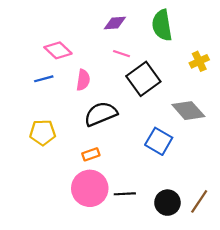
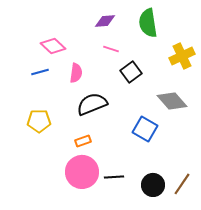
yellow cross: (199, 61) -> (182, 56), size x1.4
black square: (143, 79) -> (131, 72), size x0.7

